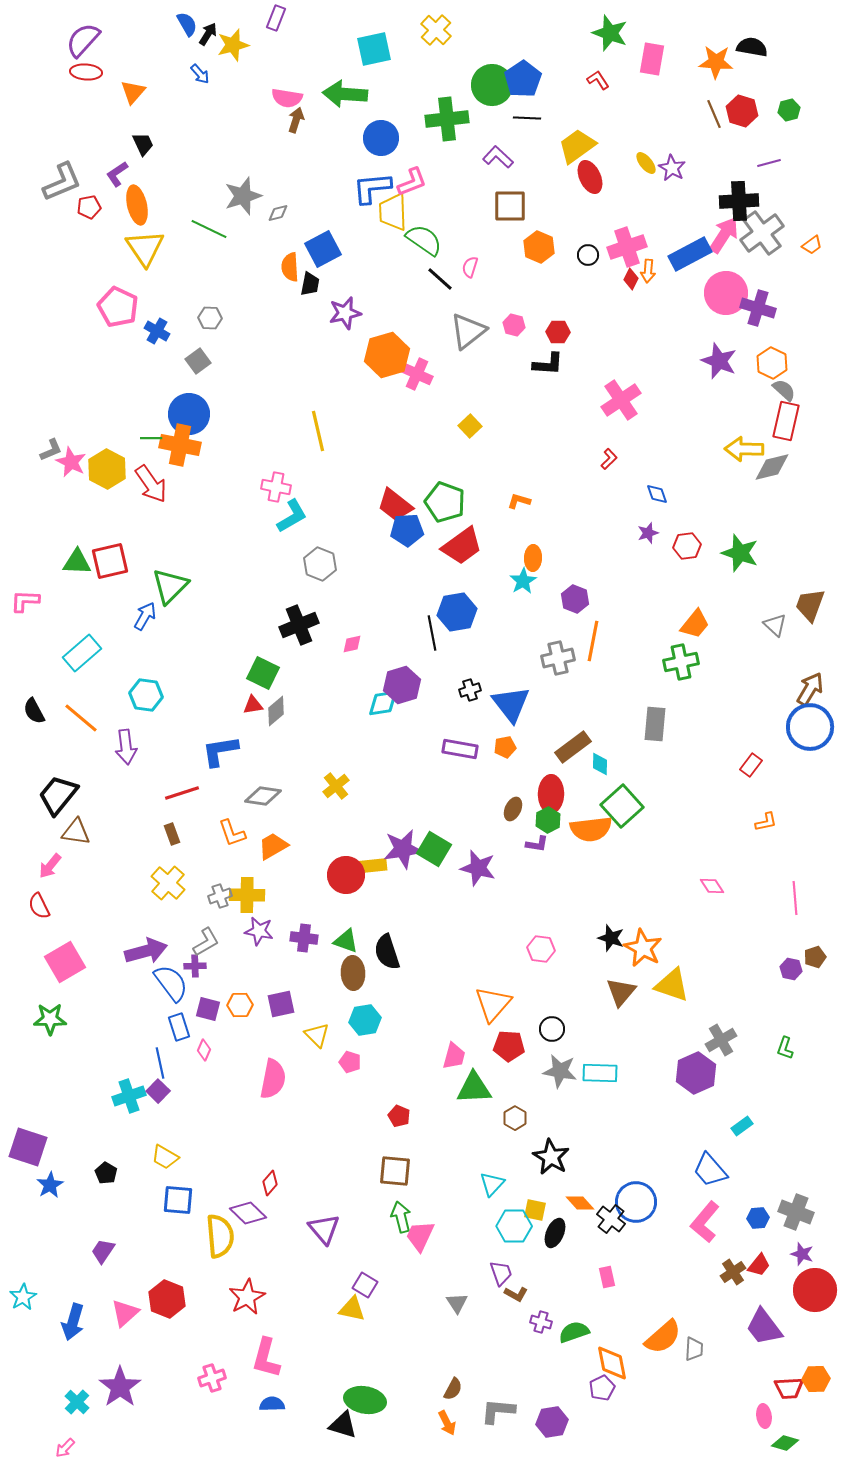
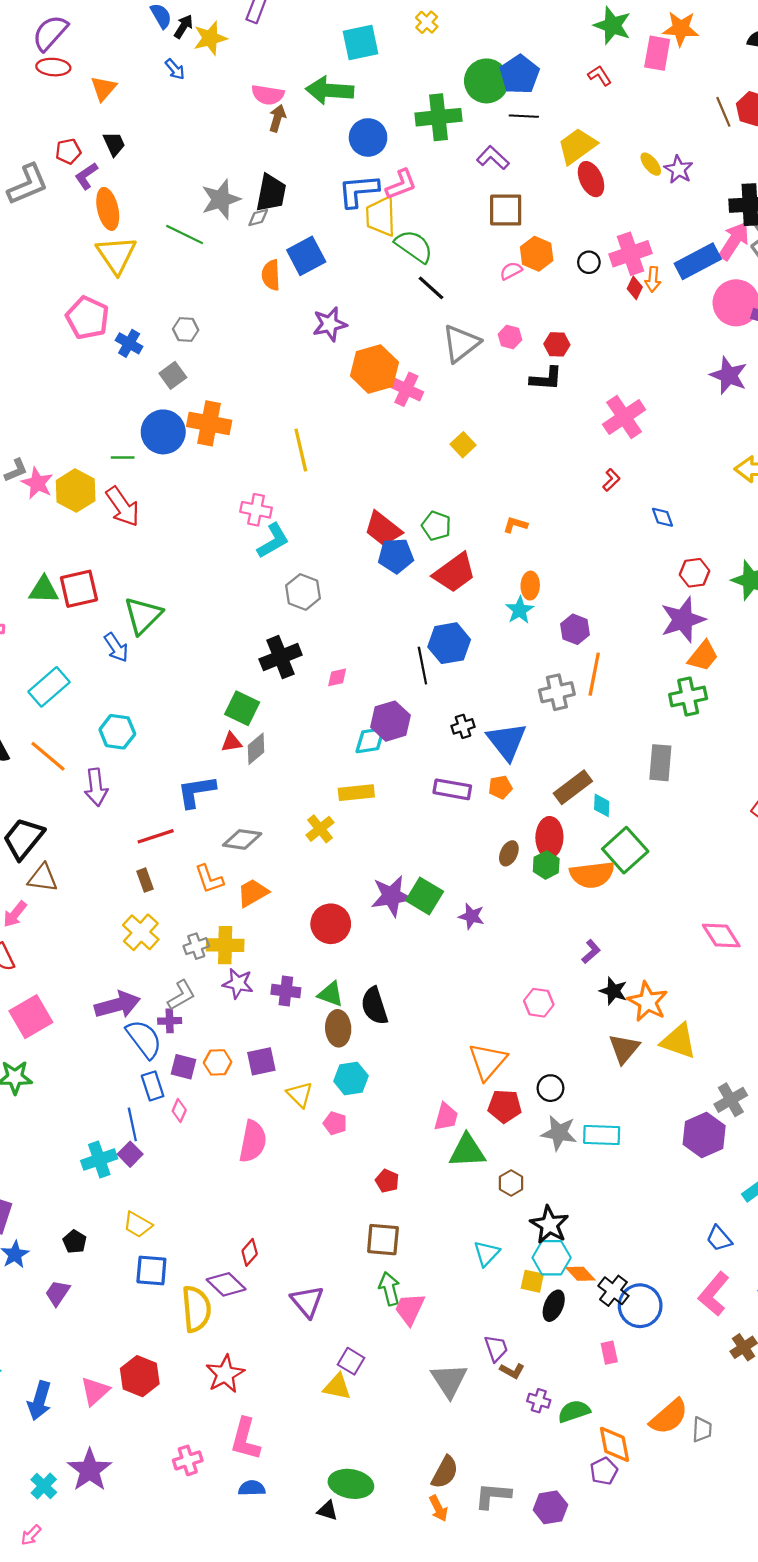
yellow cross: (436, 30) -> (427, 22), size x0.7
orange star: (716, 62) -> (681, 29), moved
red pentagon: (89, 207) -> (68, 151), moved
pink semicircle: (470, 267) -> (511, 271), moved, turned 45
black trapezoid: (310, 284) -> (271, 193), moved, size x1.5
orange cross: (180, 445) -> (209, 423), moved
green pentagon: (445, 502) -> (436, 526), size x0.7
purple star: (648, 533) -> (683, 620), moved, size x2.0
blue arrow: (145, 616) -> (116, 647), turned 116
purple L-shape: (537, 844) -> (591, 952), moved, turned -50
yellow rectangle: (370, 866) -> (356, 793), moved
purple star: (478, 868) -> (472, 916), size x0.7
pink diamond: (712, 886) -> (721, 935), size x1.5
blue trapezoid: (710, 1170) -> (719, 1238), size x0.7
blue circle: (636, 1202) -> (640, 1306), moved
cyan hexagon: (514, 1226) -> (552, 1258), moved
purple trapezoid: (103, 1251) -> (58, 1293), moved
gray triangle: (457, 1303) -> (449, 1380), size x1.6
brown semicircle: (453, 1389) -> (445, 1472), size x1.4
black triangle: (343, 1425) -> (328, 1511), size x0.7

